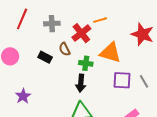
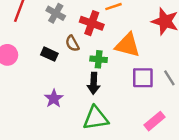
gray cross: (52, 24) -> (56, 13), turned 35
red cross: (81, 33) -> (92, 23), turned -30
purple star: (23, 96) -> (54, 99), moved

